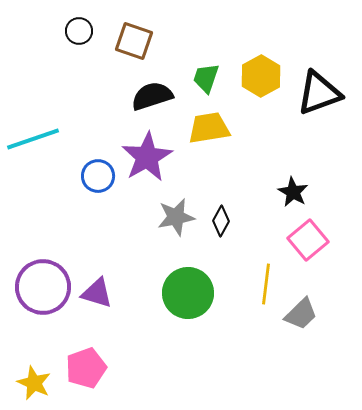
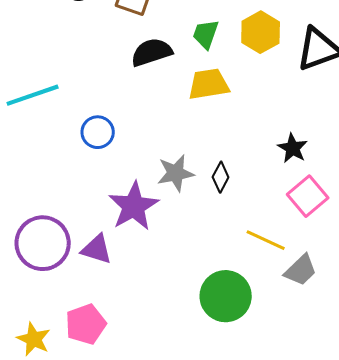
purple star: (147, 157) -> (134, 206), moved
yellow line: (266, 284) -> (266, 240), turned -72
green circle: (188, 293) -> (226, 296), moved

